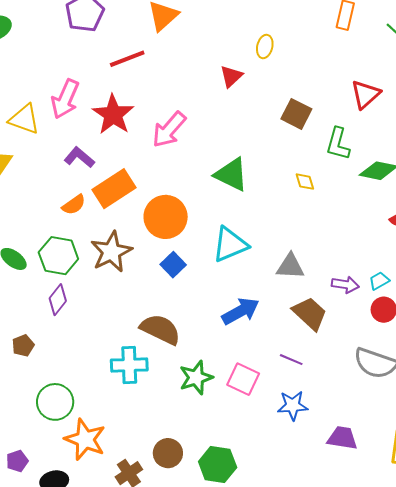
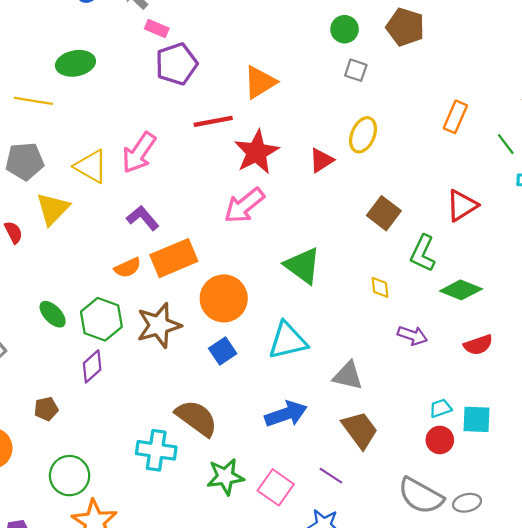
yellow ellipse: (265, 46) -> (363, 135), size x1.4
red star: (113, 115) -> (256, 152), moved
purple arrow: (345, 285) -> (412, 335), moved

